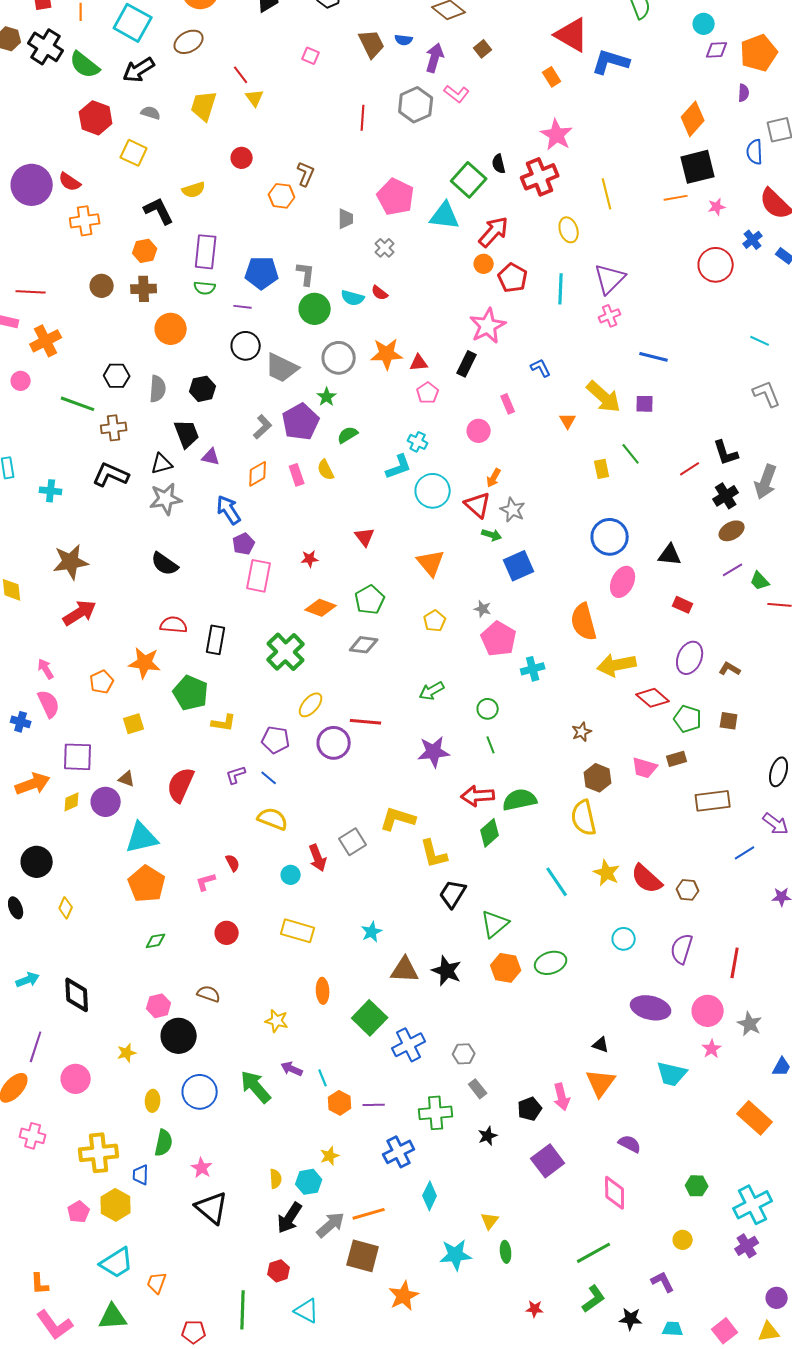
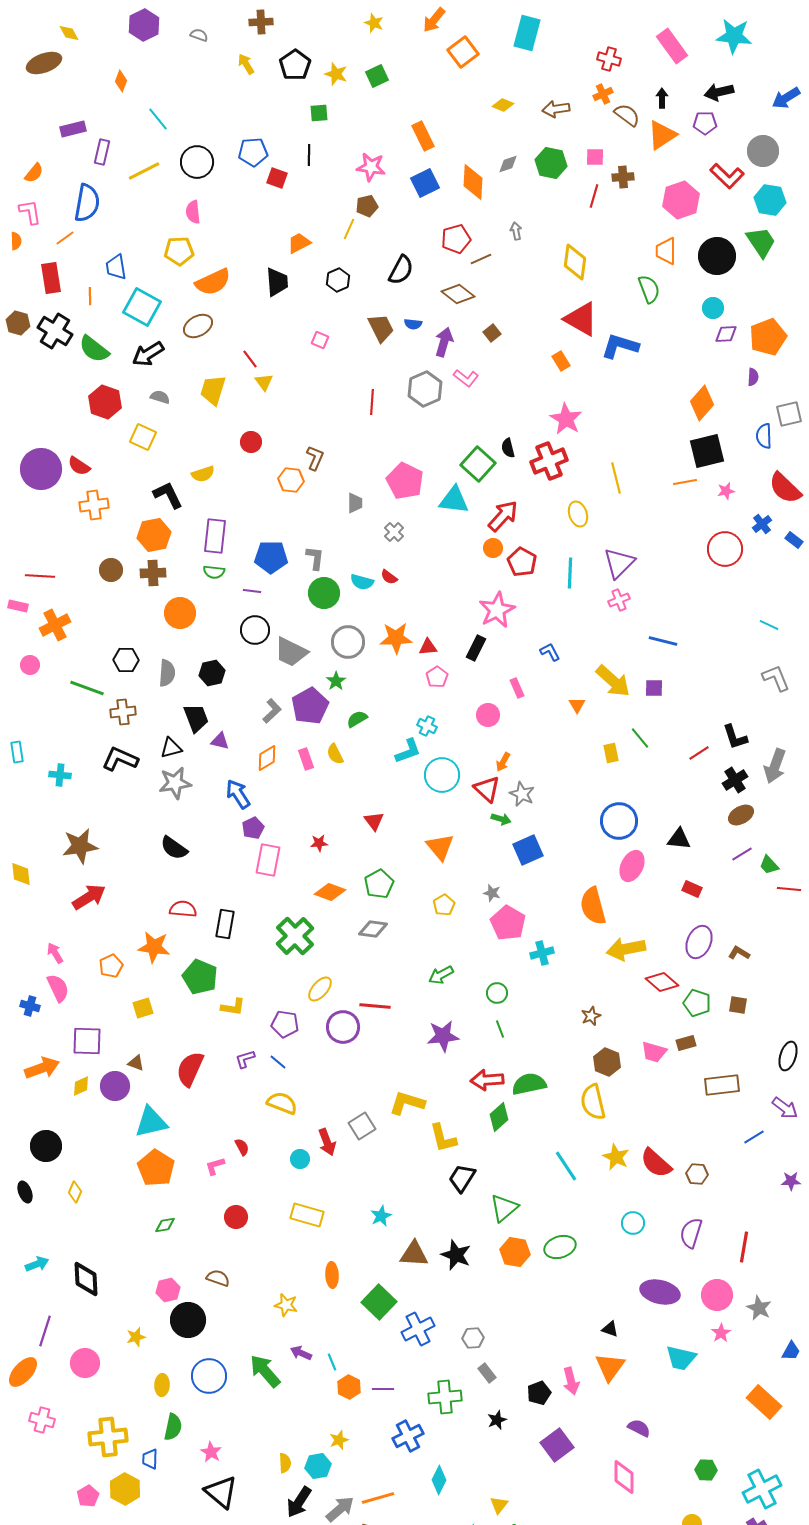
orange hexagon: (145, 251) -> (154, 535), size x1.4

